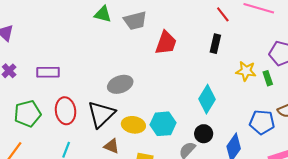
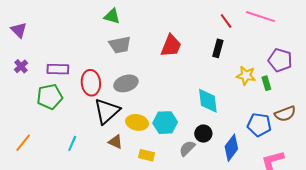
gray trapezoid: (135, 21) -> (120, 45), moved
cyan diamond: (207, 99) -> (208, 101), turned -40
red ellipse: (66, 111) -> (91, 83), moved
green pentagon: (27, 114) -> (50, 97), moved

